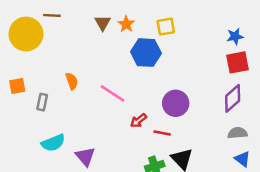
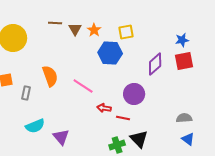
brown line: (52, 15) -> (55, 23), moved
orange semicircle: (72, 81) -> (50, 76), size x1.5
purple diamond: (233, 98) -> (155, 64), moved
red arrow: (139, 121) -> (104, 108), turned 48

